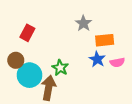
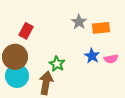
orange rectangle: (105, 40) -> (101, 28), moved
brown circle: (16, 60) -> (15, 57), size x1.6
cyan circle: (30, 75) -> (17, 76), moved

